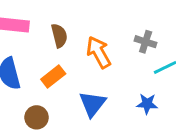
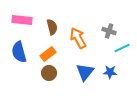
blue triangle: (93, 104) -> (85, 72), moved
brown circle: (37, 117) -> (49, 73), moved

